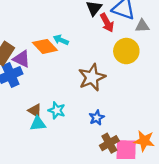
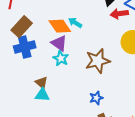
red arrow: (107, 23) -> (119, 14), turned 102
purple triangle: (22, 59) -> (59, 43), moved
cyan star: (57, 110) -> (61, 58), moved

